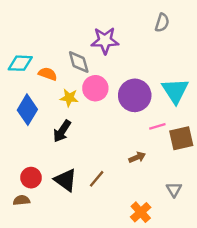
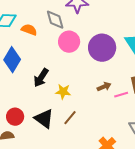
yellow star: (69, 98) -> (63, 92), moved
pink line: (157, 126) -> (121, 95), moved
brown arrow: (137, 157) -> (104, 87), moved

